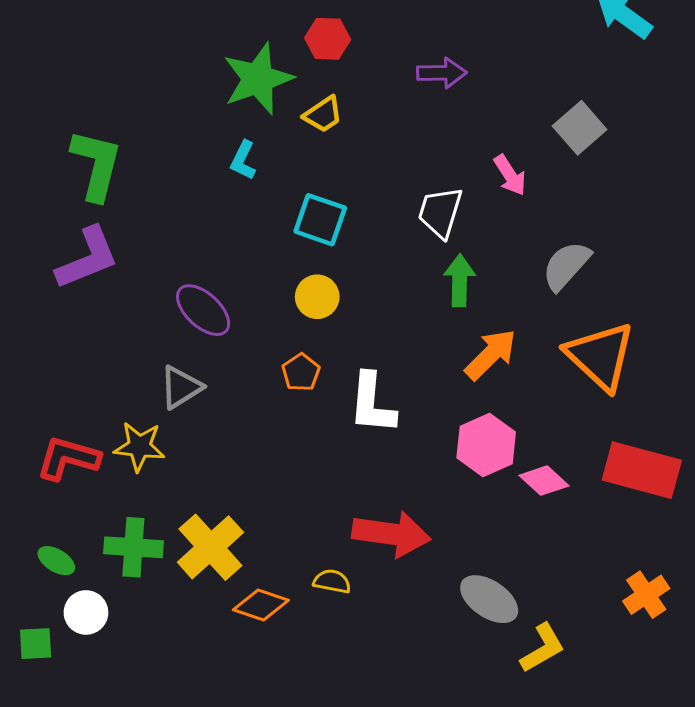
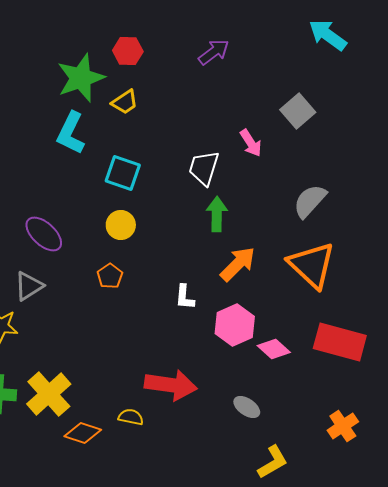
purple arrow: (442, 73) -> (214, 52), moved, turned -36
cyan L-shape: (243, 160) -> (71, 133), size x1.6
gray semicircle: (566, 266) -> (310, 201), moved
white L-shape: (372, 403) -> (185, 297), moved, size x0.6
gray ellipse: (489, 599) -> (247, 407), moved, size x0.7

